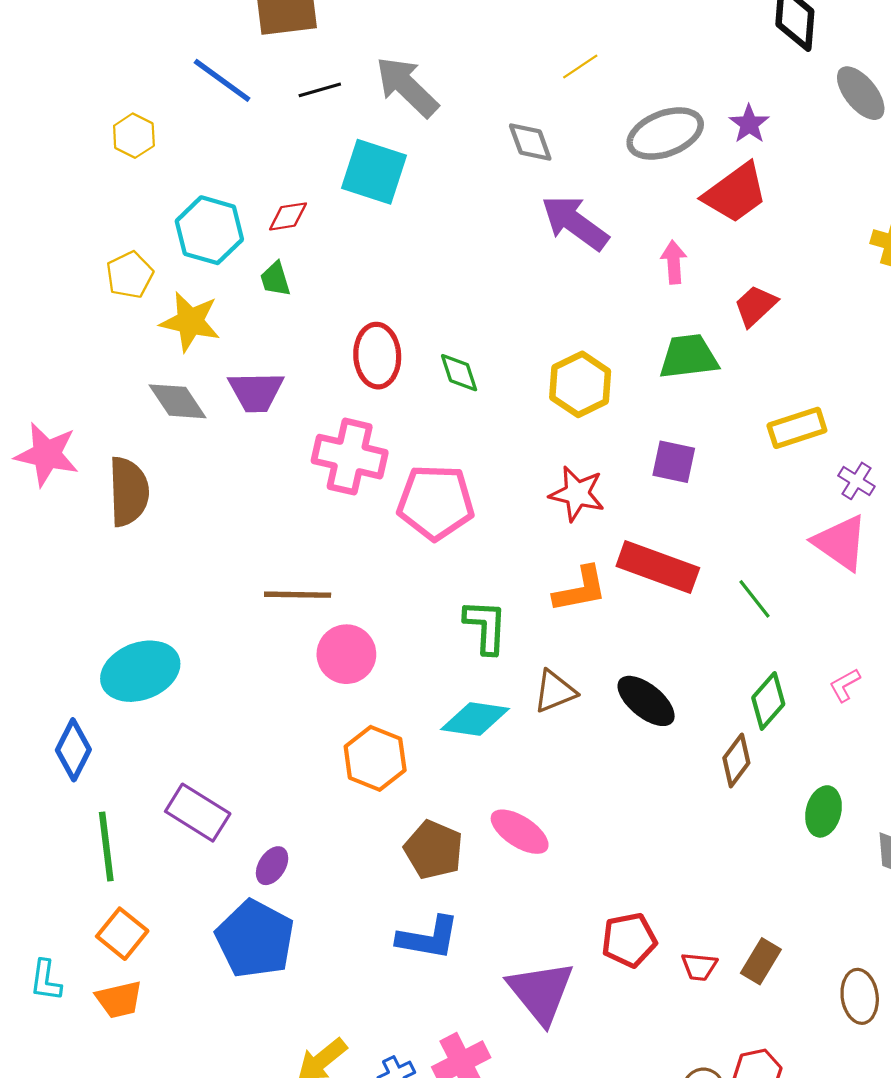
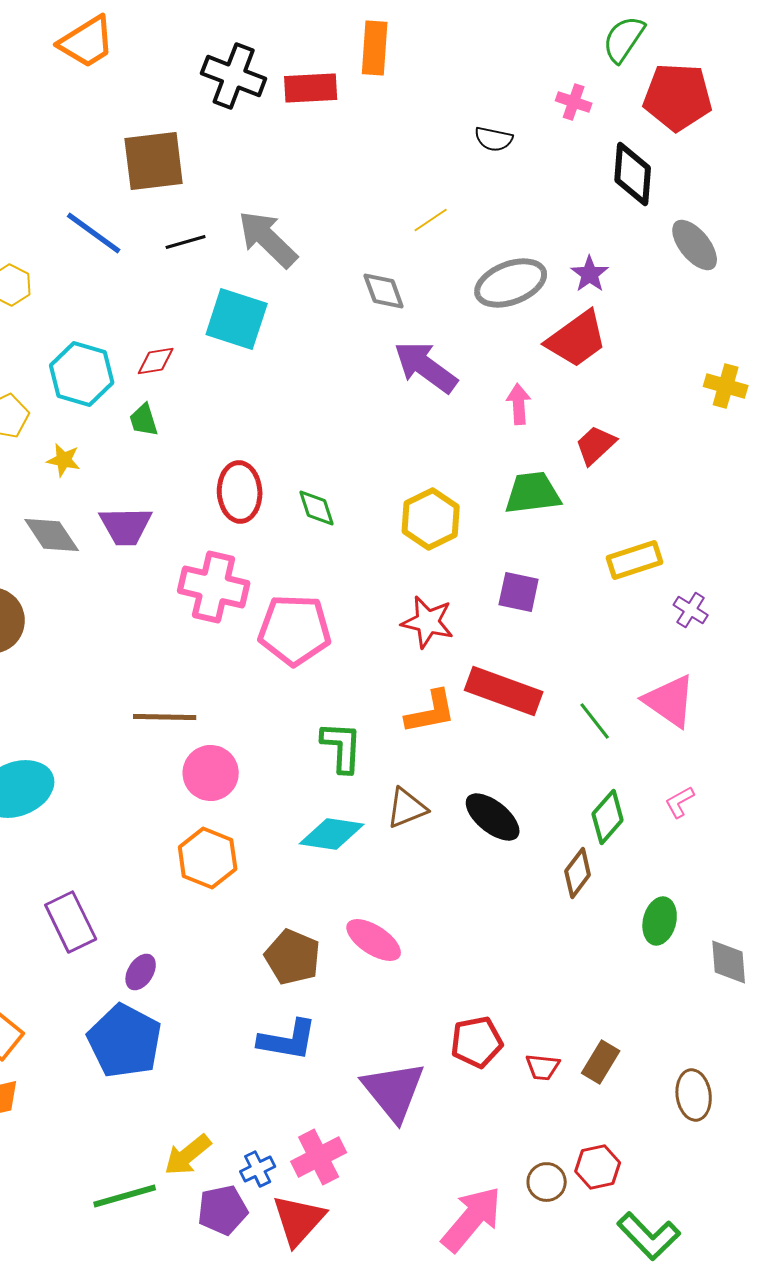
yellow star: (190, 322) -> (64, 460), size x0.6
pink triangle: (841, 543) -> (670, 701), moved
orange hexagon: (375, 758) -> (208, 858), moved
purple rectangle: (198, 813) -> (71, 922), turned 32

